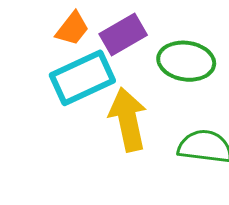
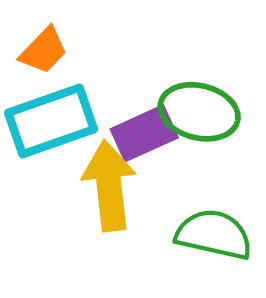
purple rectangle: (123, 34) -> (144, 133), moved

